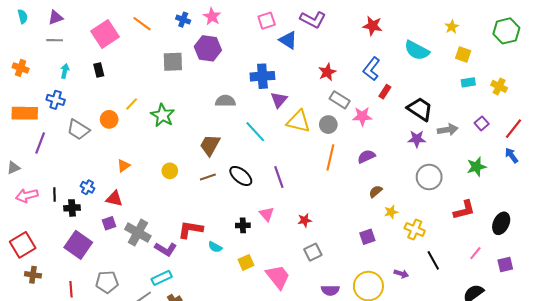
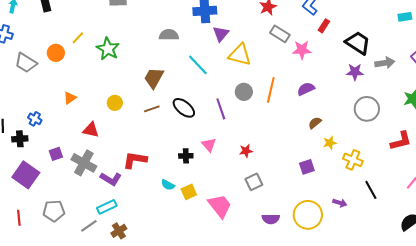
gray circle: (328, 125) -> (244, 92), moved
red triangle: (114, 199) -> (91, 130), moved
cyan semicircle: (215, 247) -> (168, 185), moved

